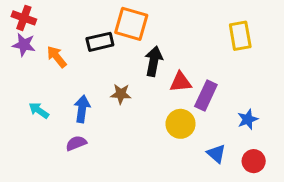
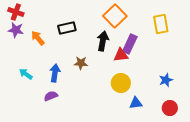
orange square: (131, 24) -> (115, 16), moved, turned 30
purple rectangle: (206, 95) -> (130, 44), moved
blue triangle: (216, 154) -> (136, 103), moved, turned -48

